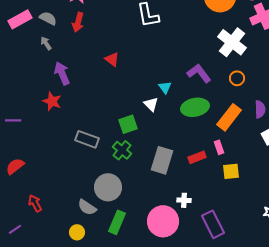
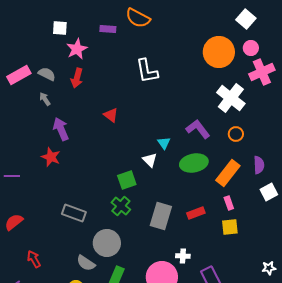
gray rectangle: (87, 139) -> (74, 213), moved
pink rectangle: (219, 147) -> (229, 203), moved

